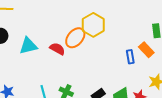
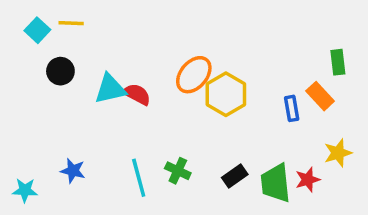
yellow hexagon: (93, 25) -> (226, 94), moved
red semicircle: (57, 49) -> (137, 94), moved

